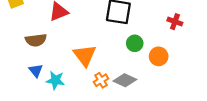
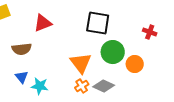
green circle: (135, 43) -> (113, 52), size x1.5
orange triangle: (85, 55) -> (81, 63), moved

